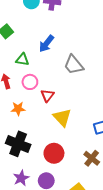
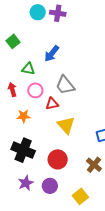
gray trapezoid: (74, 65) -> (65, 85), moved
red triangle: (47, 95) -> (52, 104), turned 40

